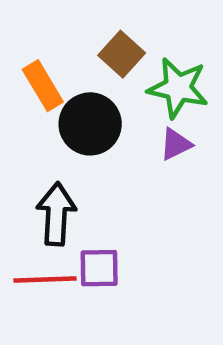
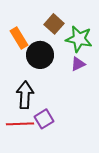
purple square: (99, 268) -> (44, 119), turned -30

